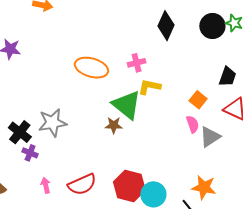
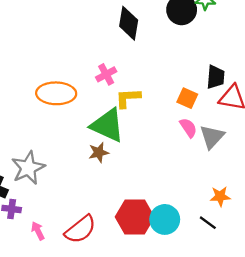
black trapezoid: (228, 77) -> (216, 77), moved
pink arrow: (46, 185) -> (38, 231), moved
orange star: (204, 187) -> (220, 196), size x0.7

